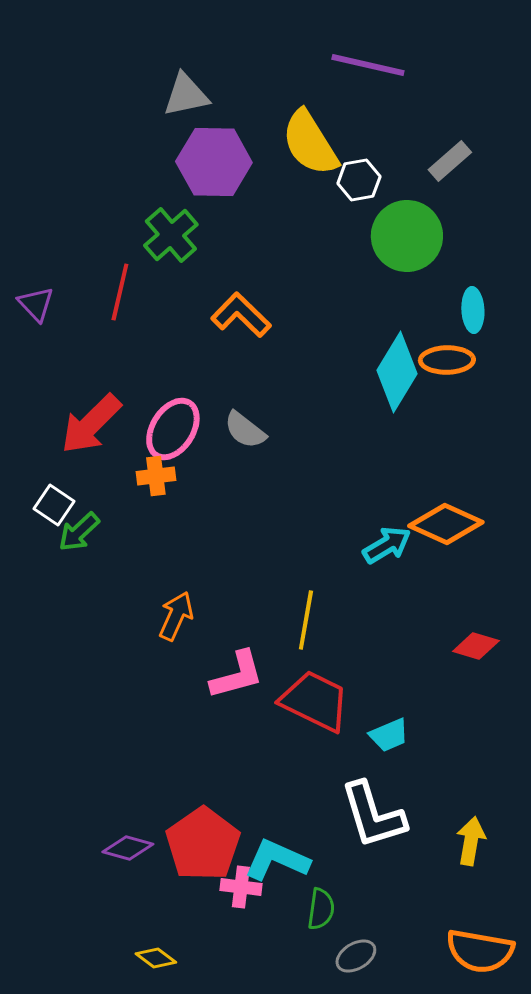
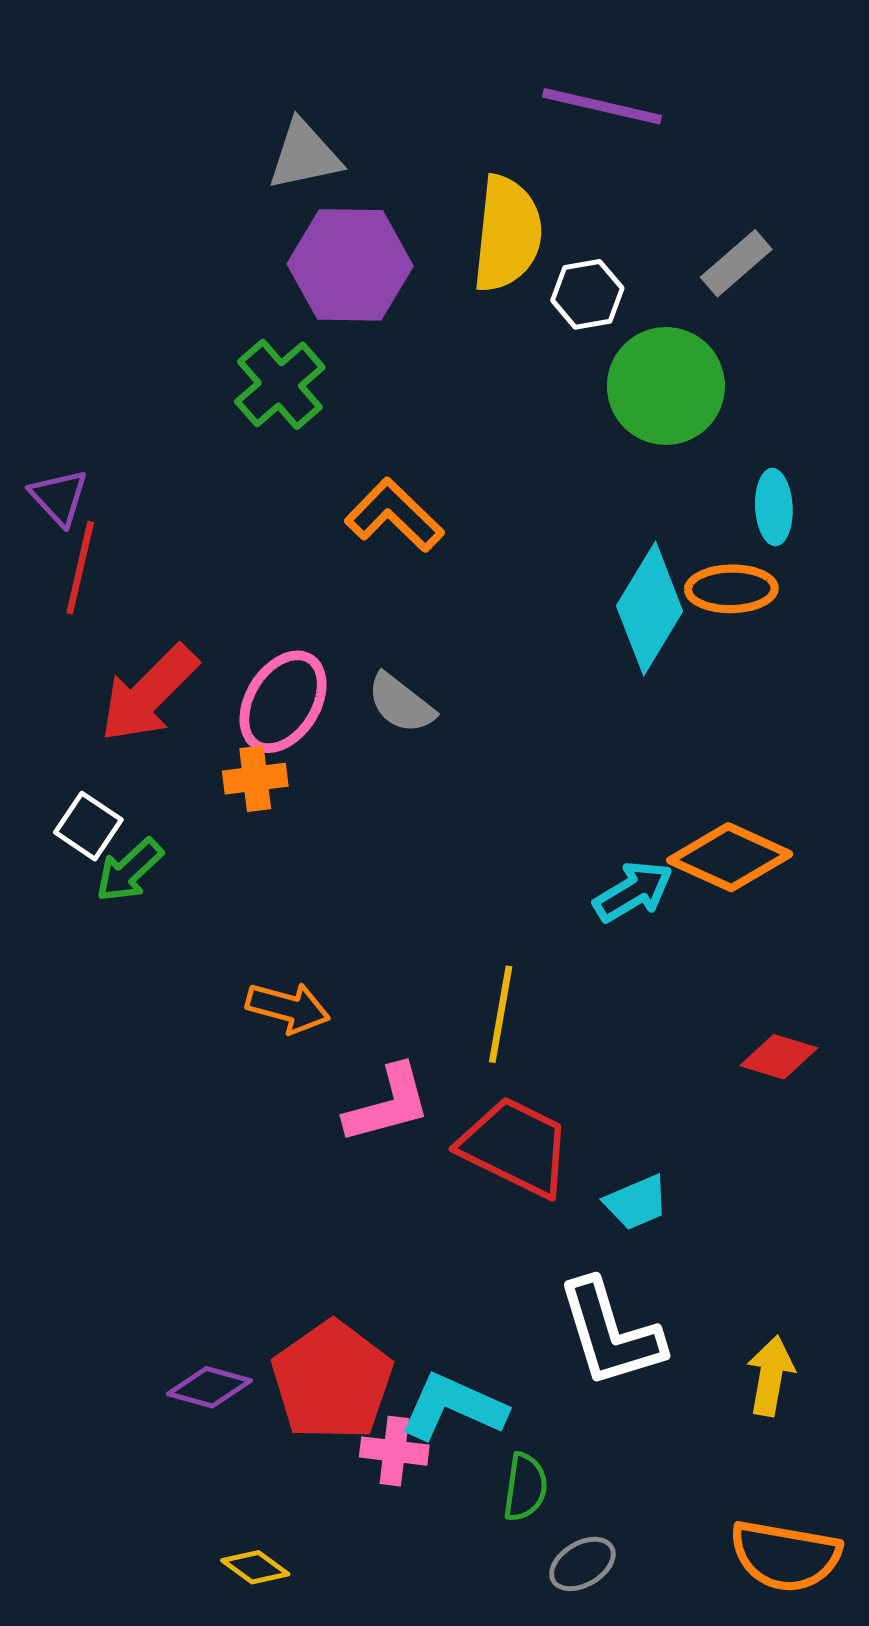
yellow semicircle: (310, 143) -> (507, 234), turned -142
red line: (120, 292) -> (80, 568), moved
orange arrow: (176, 616) -> (288, 1008), turned 81

